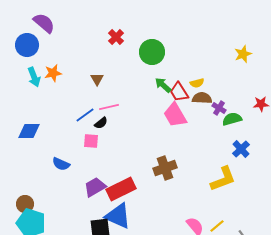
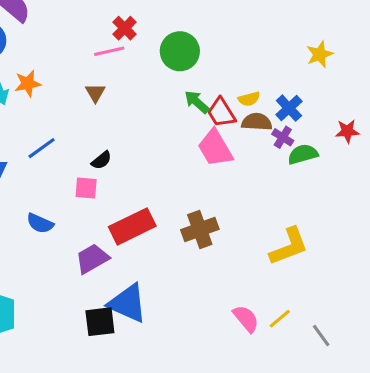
pink line: (109, 107) -> (109, 51), moved
blue line: (85, 115) -> (42, 148), moved
blue cross: (241, 149) -> (289, 108), moved
red rectangle: (121, 189) -> (132, 226), moved

